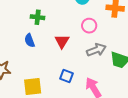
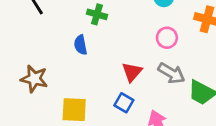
red triangle: (62, 41) -> (132, 72), moved
gray arrow: (96, 50) -> (171, 73), turned 42

